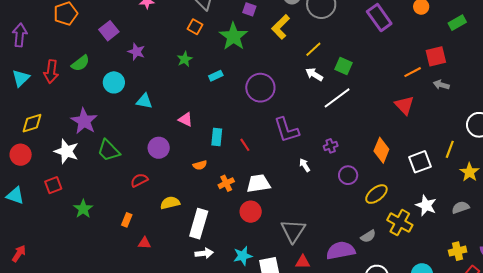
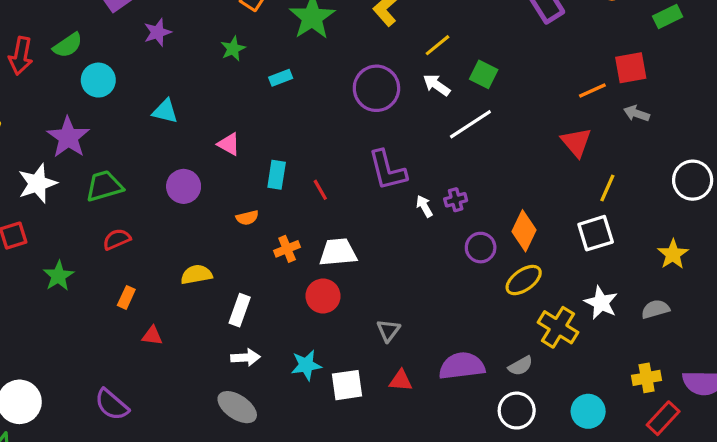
purple star: (136, 52) -> (157, 32), turned 30
cyan circle: (114, 82) -> (98, 80), moved
purple circle: (260, 88) -> (376, 88), moved
yellow line: (450, 149) -> (607, 188), moved
orange diamond: (381, 150) -> (524, 231), moved
white star: (66, 151) -> (37, 183), turned 30
green trapezoid: (109, 151) -> (104, 186), turned 115
white arrow: (305, 165) -> (424, 206), moved
red semicircle: (139, 180) -> (117, 239), moved
white rectangle: (199, 224) -> (240, 310), size x0.7
gray triangle: (293, 231) -> (388, 330), size x0.6
gray semicircle: (368, 236) -> (520, 366), moved

